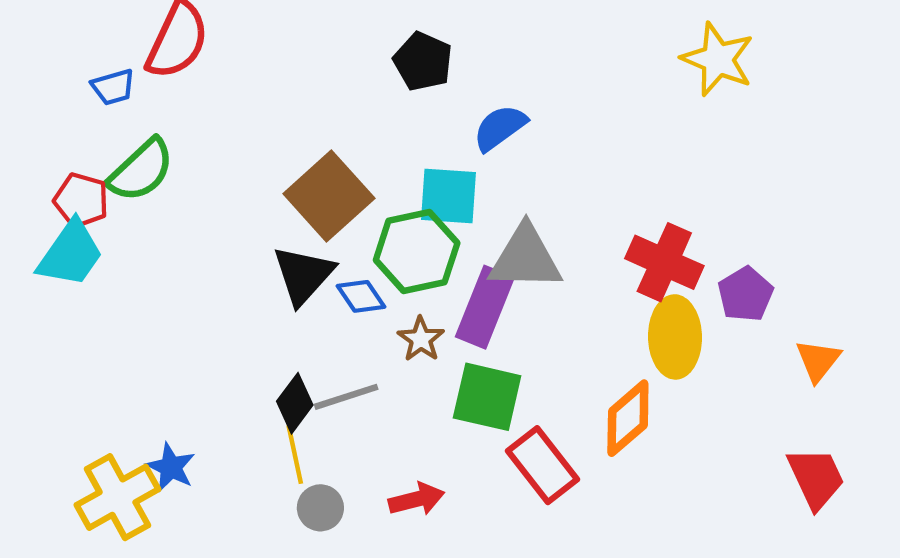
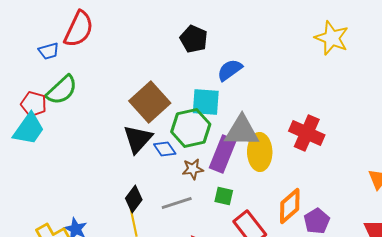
purple pentagon: (745, 294) -> (317, 221), moved
yellow ellipse: (675, 337) -> (260, 152), moved
brown star: (421, 339) -> (193, 169), turned 30
gray line: (346, 397) -> (177, 203), moved
green square: (487, 397) -> (224, 196), size x0.6

